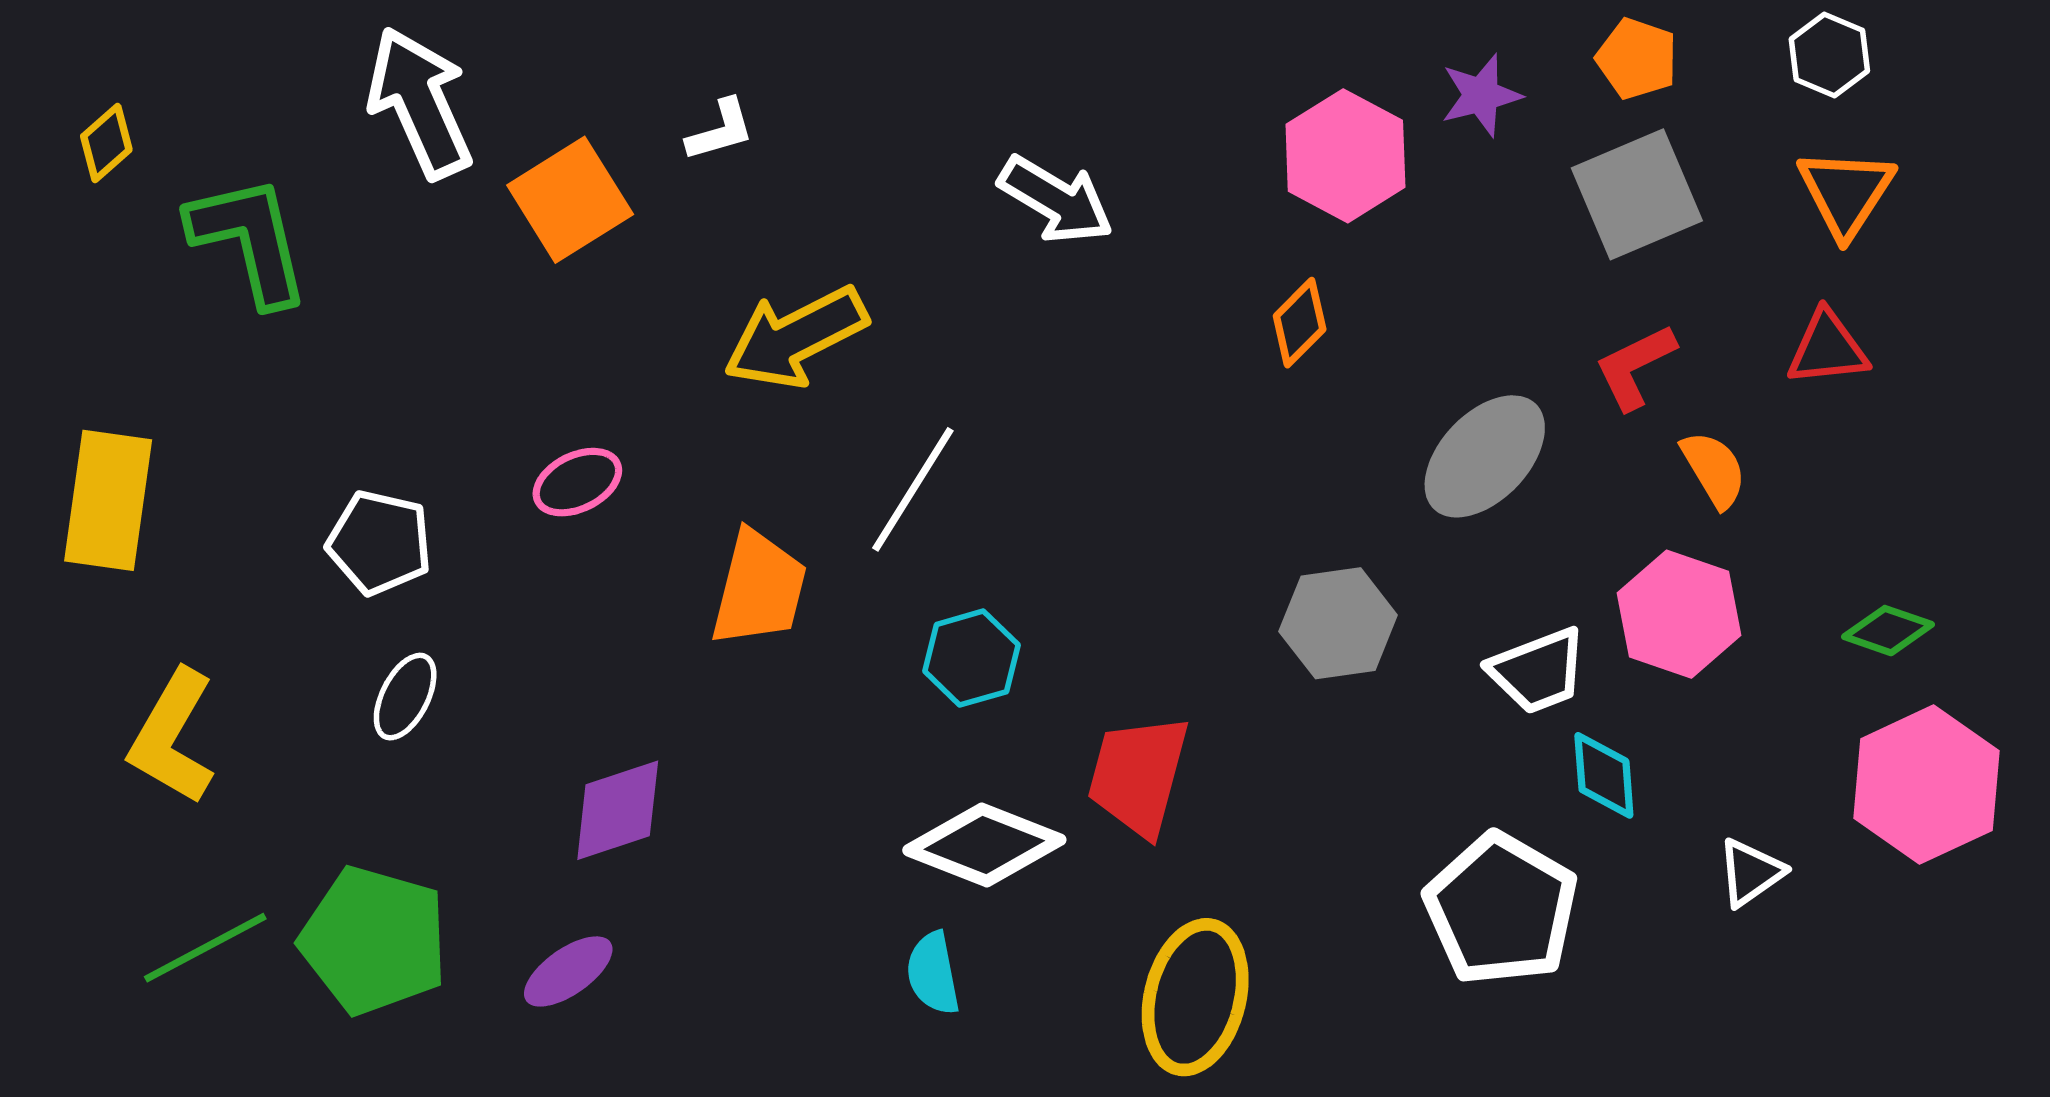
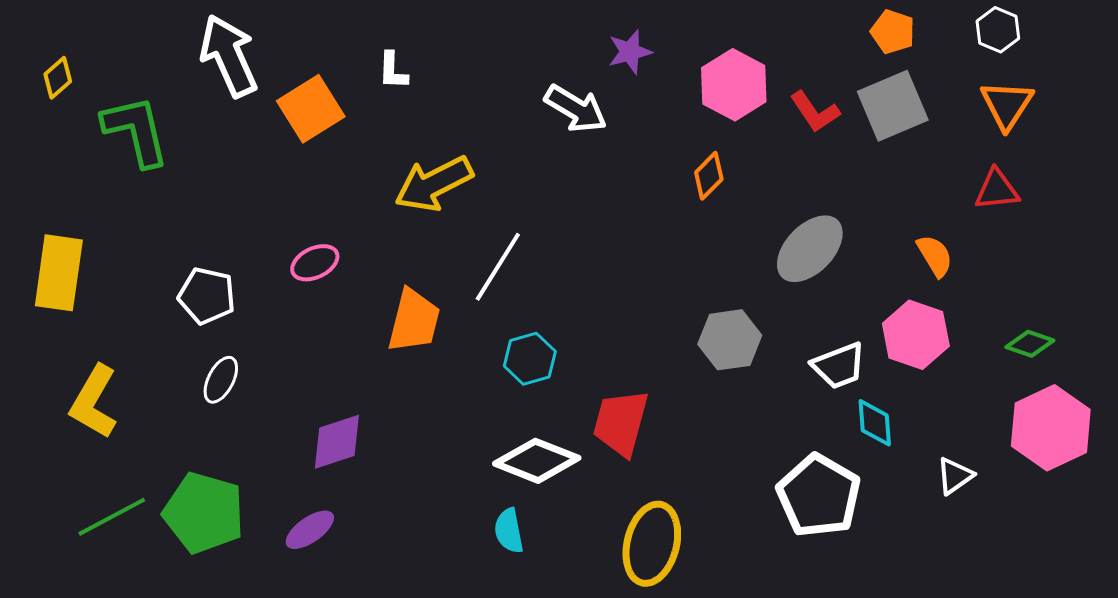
purple star: (1481, 95) -> (630, 52), moved
white L-shape: (720, 130) -> (393, 71), turned 108
red L-shape: (1635, 367) -> (815, 112), moved, turned -98

